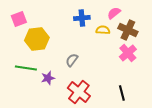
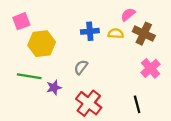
blue cross: (82, 18) -> (90, 31), moved
pink cross: (128, 53) -> (150, 68), moved

